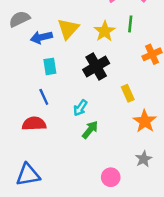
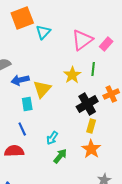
yellow triangle: (68, 29) -> (42, 89), moved
black cross: (96, 66) -> (87, 104), moved
yellow rectangle: (128, 93) -> (91, 126), turned 40
orange star: (145, 121) -> (91, 149), moved

